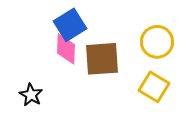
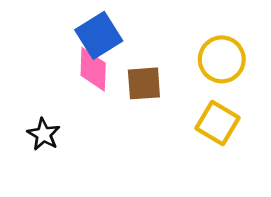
brown square: (102, 59) -> (144, 83), size x0.7

